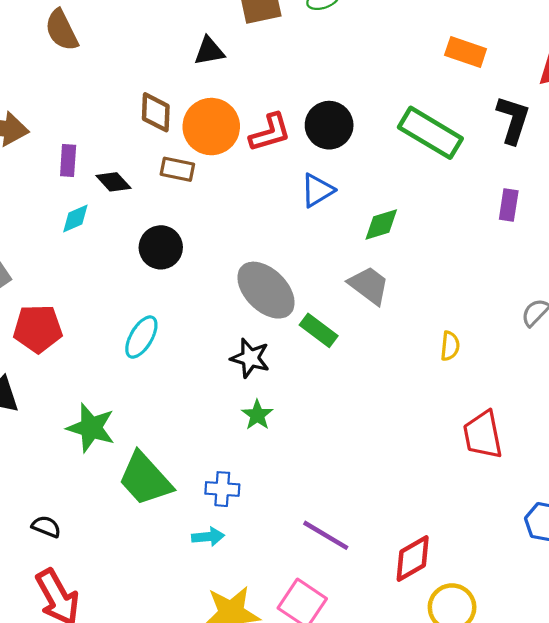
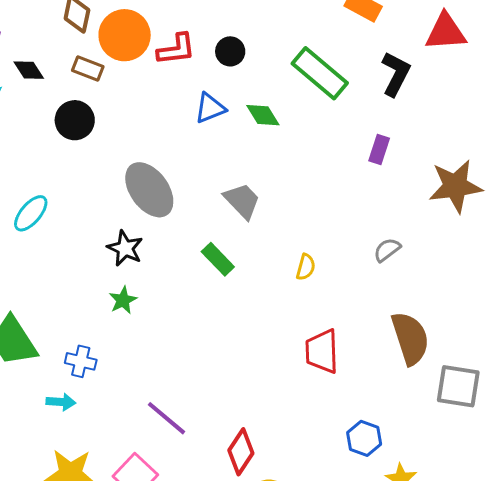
black circle: (329, 125) -> (230, 51), size x0.7
green diamond: (381, 225) -> (263, 115), moved, turned 66
black circle: (161, 247) -> (75, 120), moved
green rectangle: (319, 330) -> (218, 259), moved
red diamond: (413, 558) -> (241, 452), turned -36

